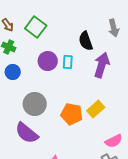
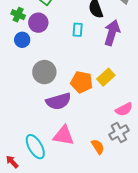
purple circle: (48, 61) -> (38, 23), moved
purple semicircle: (27, 133) -> (58, 101), moved, turned -55

